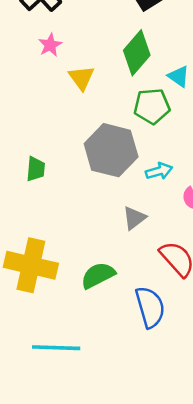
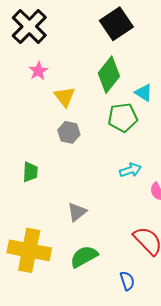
gray hexagon: (111, 150) -> (69, 132), moved, size x0.5
gray triangle: (134, 218) -> (77, 212), moved
blue semicircle: (150, 307) -> (127, 281), size x0.6

